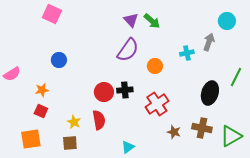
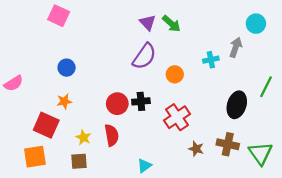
orange star: (42, 90) -> (64, 101), moved
red square: (41, 111) -> (46, 125), size x1.6
green triangle: (231, 136) -> (260, 153), turned -35

